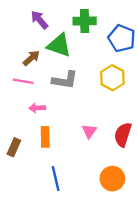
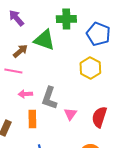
purple arrow: (39, 20) -> (16, 18), moved
gray L-shape: (65, 80) -> (49, 98), moved, turned 100

